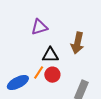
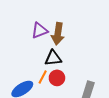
brown arrow: (77, 43) -> (58, 34), moved

